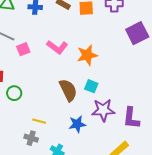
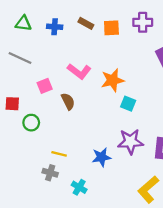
pink square: (23, 49) -> (45, 86), moved
cyan square: (91, 86) -> (128, 104), moved
brown semicircle: (68, 90) -> (68, 101), moved, size x0.7

